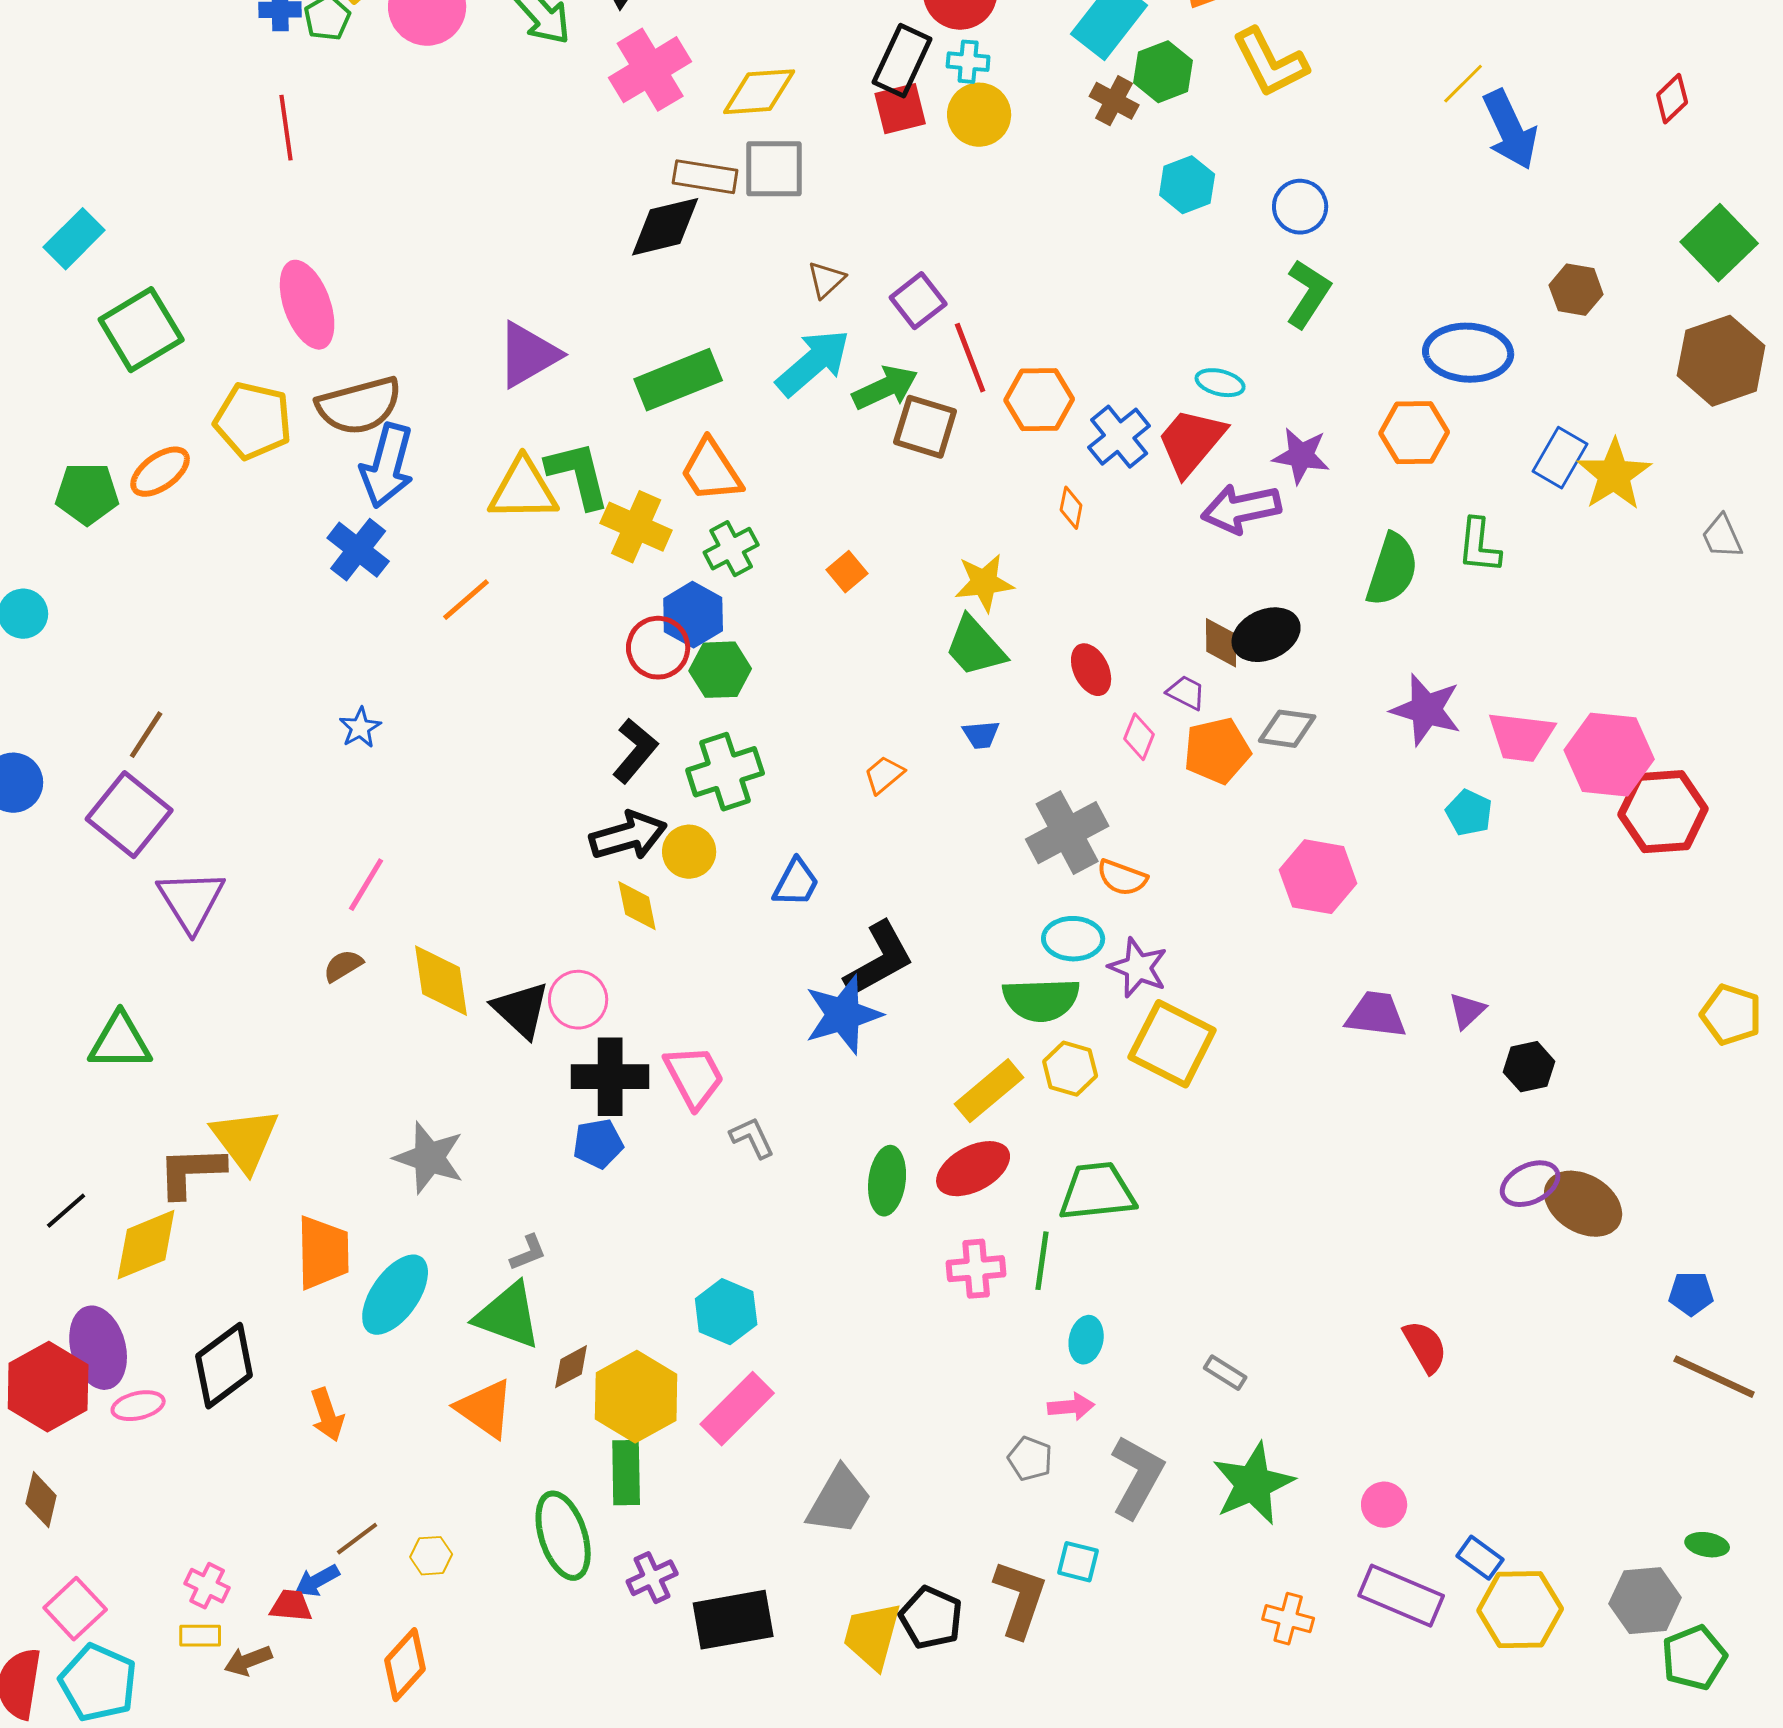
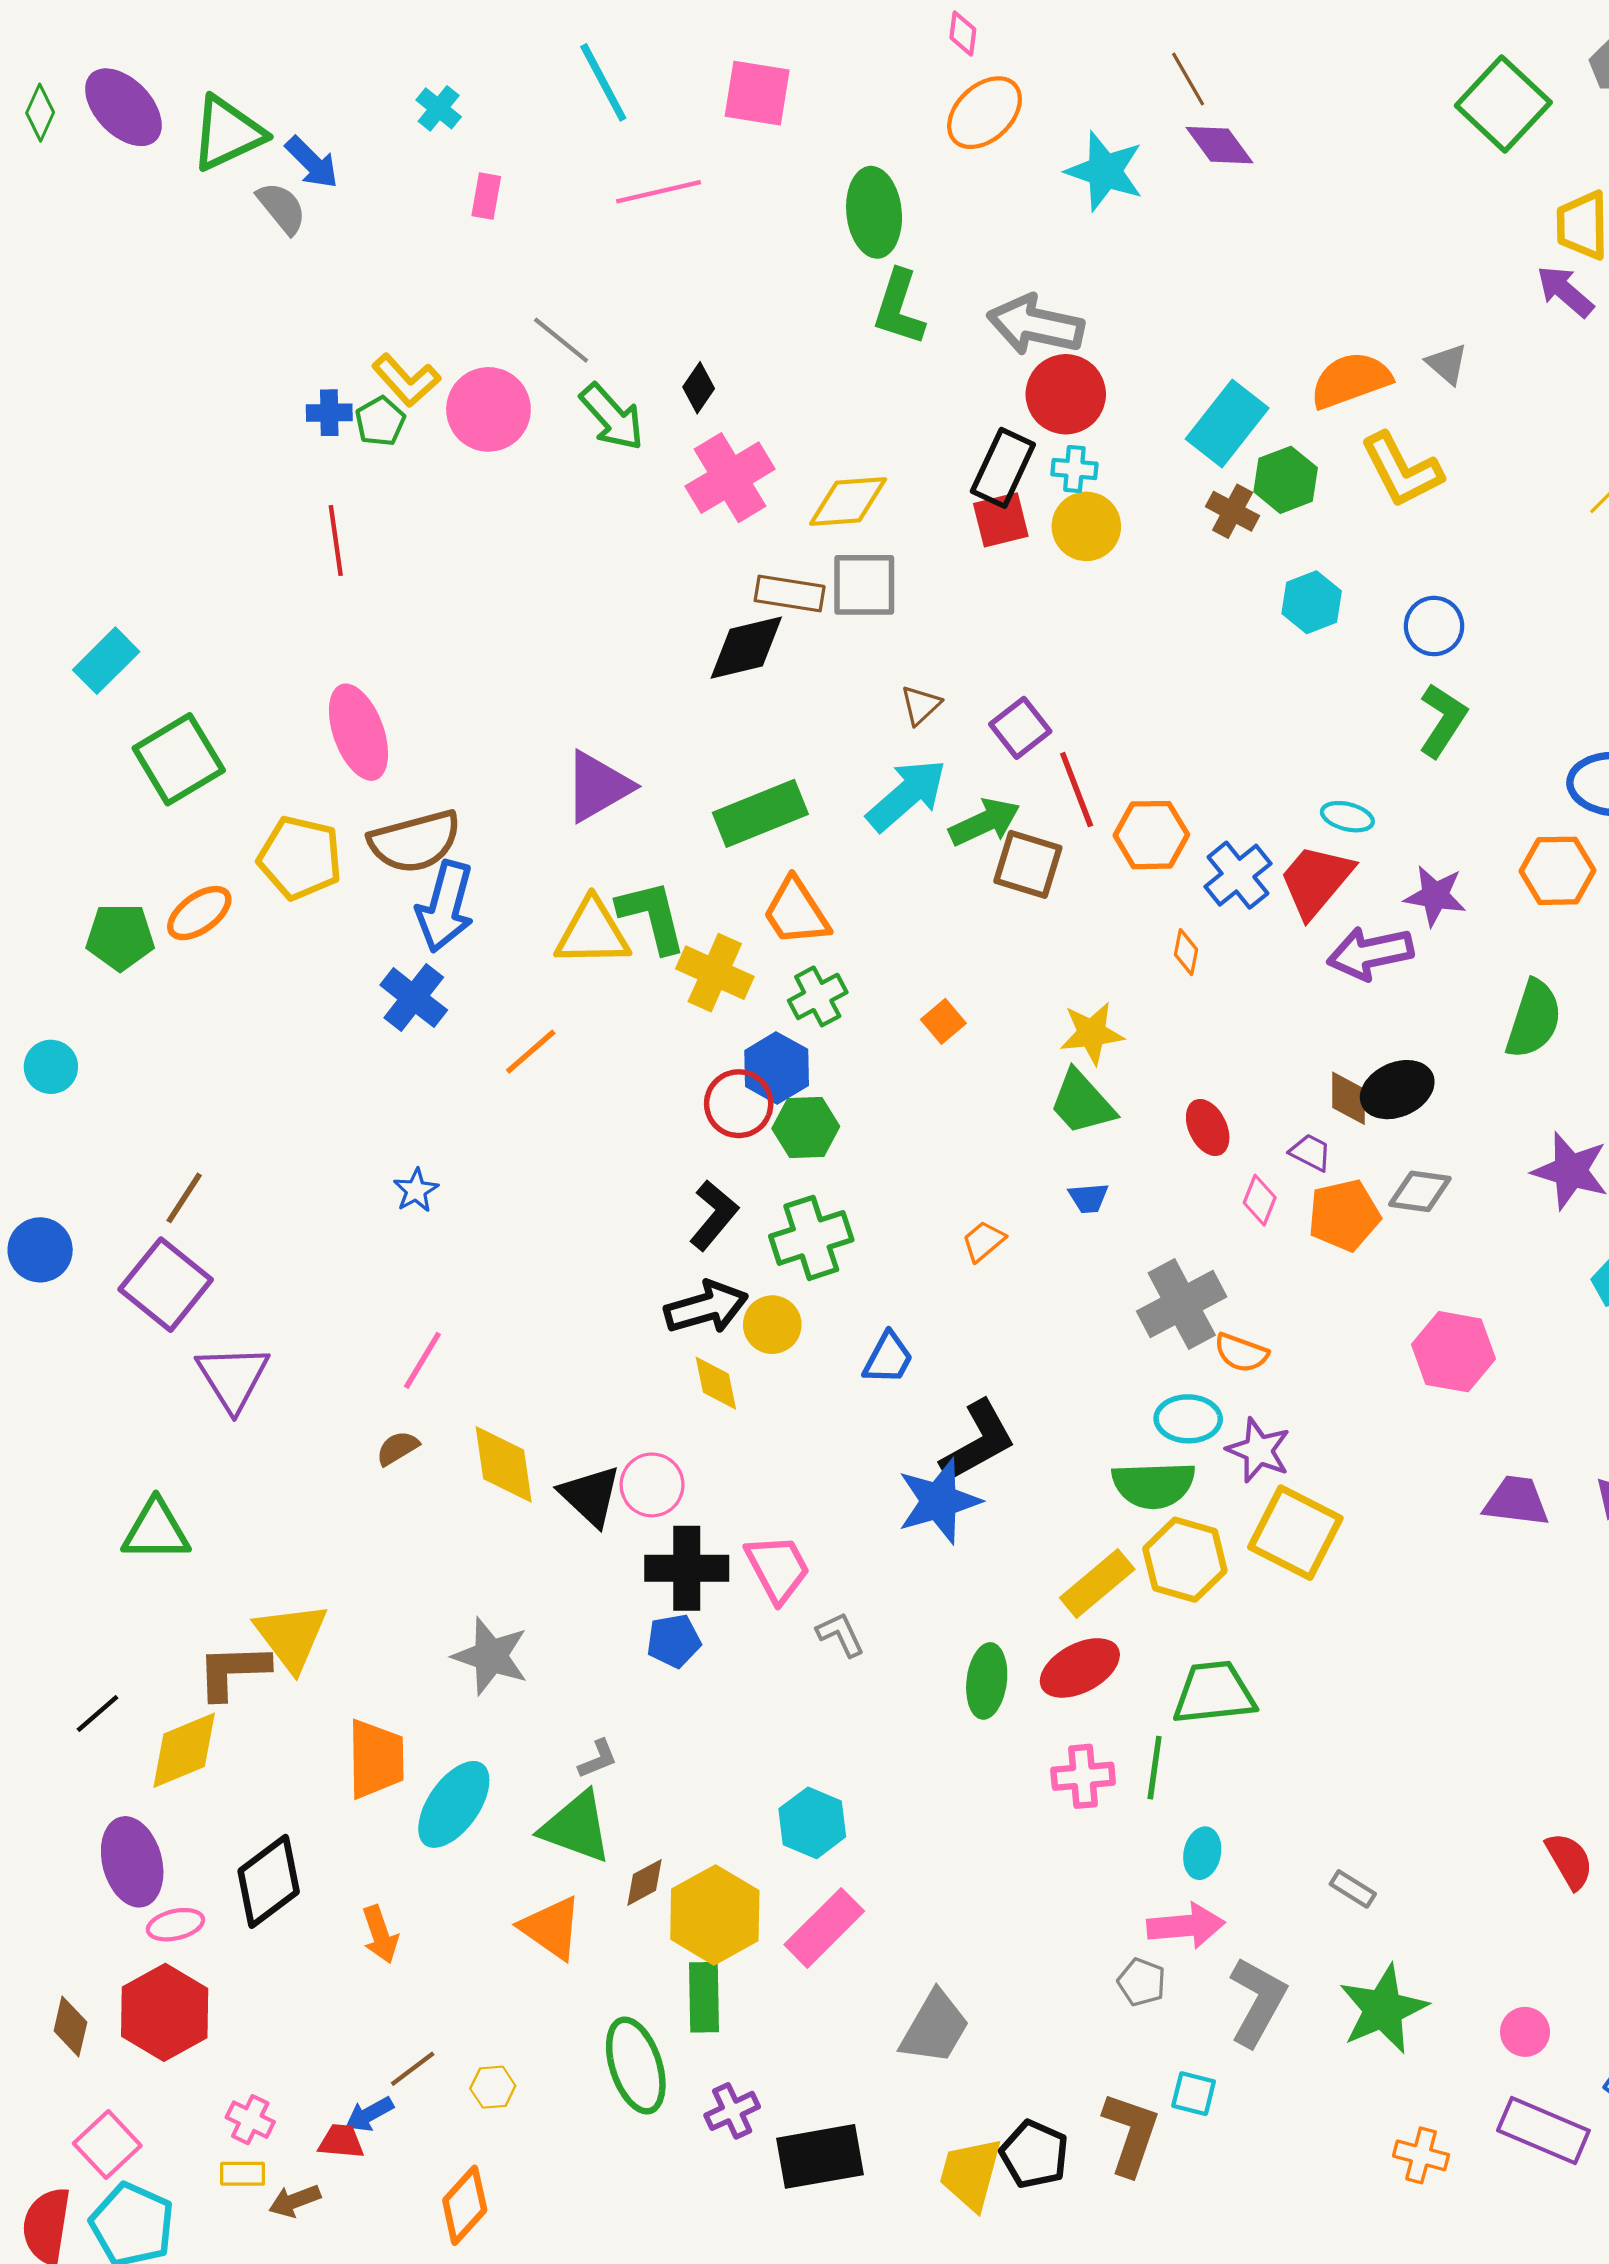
yellow hexagon: (1070, 1069) -> (1185, 1560), size x1.4
red hexagon: (48, 1387) -> (165, 2012), moved
pink arrow: (1071, 1407) -> (1186, 1926), size x1.5

